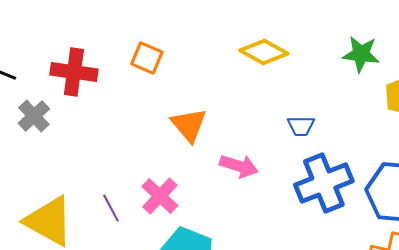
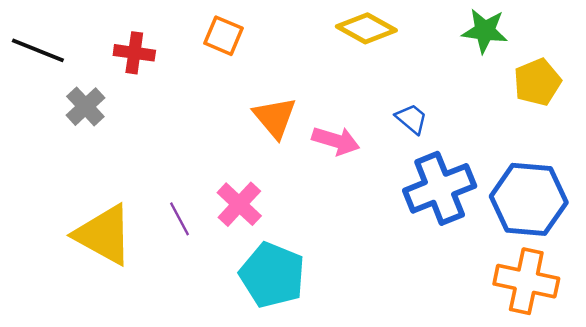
red cross: (74, 72) -> (134, 53), size x0.7
blue trapezoid: (301, 126) -> (412, 119), turned -140
pink arrow: (239, 166) -> (336, 141), moved

